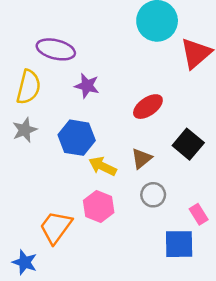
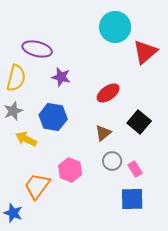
yellow arrow: (103, 166) -> (26, 139), moved
pink rectangle: (199, 214) -> (135, 169), moved

